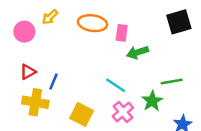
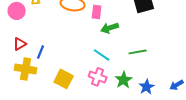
cyan line: (116, 85) -> (102, 55), moved
green star: (152, 101) -> (124, 80), moved
pink cross: (123, 112) -> (98, 77), turned -30

